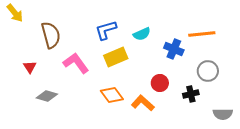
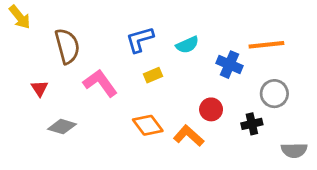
yellow rectangle: (116, 57) -> (153, 75), size x0.6

